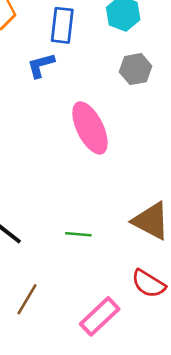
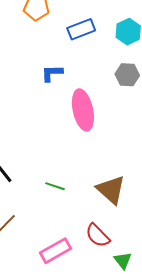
blue rectangle: (62, 25) -> (81, 29), turned 48
blue L-shape: (41, 65) -> (52, 73), moved

